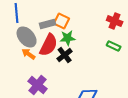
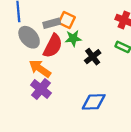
orange arrow: (29, 54) -> (40, 68), moved, size x1.5
black cross: (65, 55) -> (93, 57), moved

